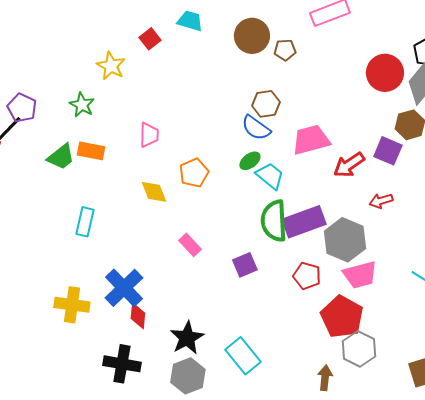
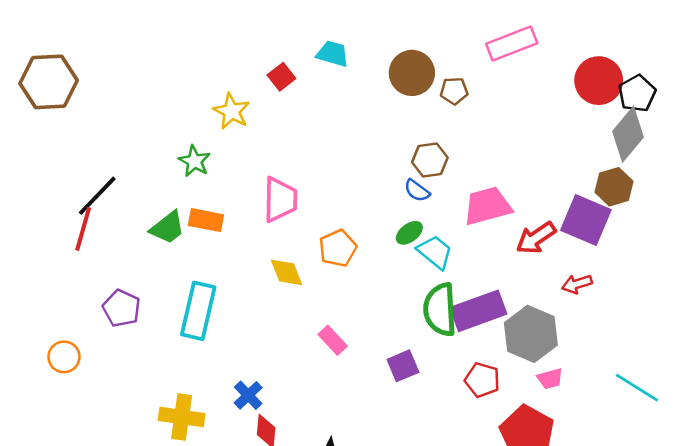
red circle: (385, 73) -> (599, 81), moved
purple pentagon: (22, 108) -> (122, 308), moved
blue semicircle: (256, 128) -> (417, 191), size x0.7
pink trapezoid: (149, 135) -> (280, 200), size x1.4
purple square: (388, 151) -> (586, 220), size x1.4
cyan rectangle: (85, 222) -> (198, 311), size x1.5
pink trapezoid: (360, 275) -> (550, 379), size x0.6
blue cross: (124, 288) -> (248, 395), size x0.6

